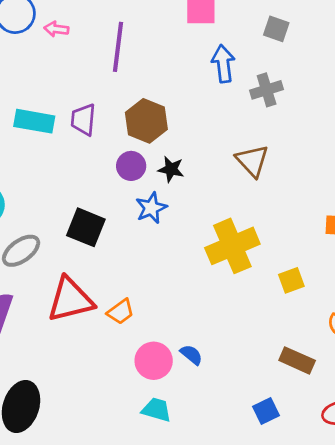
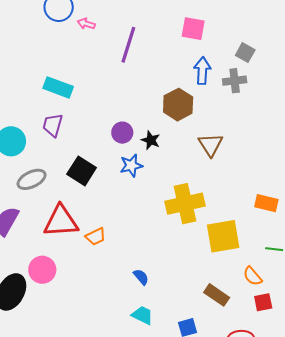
gray cross: (267, 90) -> (235, 81), moved
purple trapezoid: (83, 120) -> (53, 125), moved
brown hexagon: (146, 121) -> (178, 105), moved
yellow square: (291, 280) -> (223, 236), size x1.8
pink circle: (154, 361) -> (42, 270), moved
cyan trapezoid: (157, 410) -> (142, 315), moved

